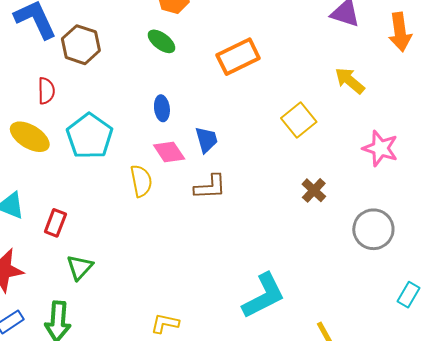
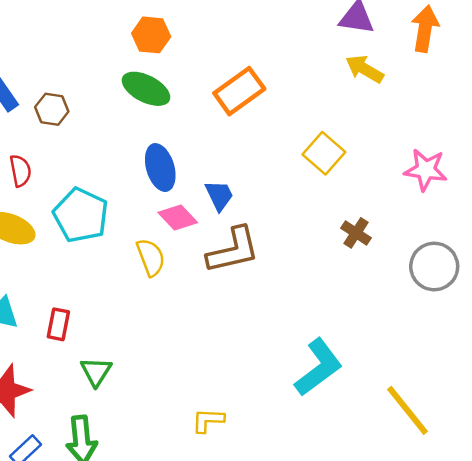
orange arrow: (400, 32) -> (425, 29), turned -153
green ellipse: (161, 41) -> (146, 89), size x1.4
brown hexagon: (81, 45) -> (52, 109), size x0.7
yellow arrow: (350, 81) -> (364, 69), moved
blue ellipse: (162, 108) -> (160, 168), size x1.5
brown L-shape: (210, 187) -> (233, 250), size x1.4

